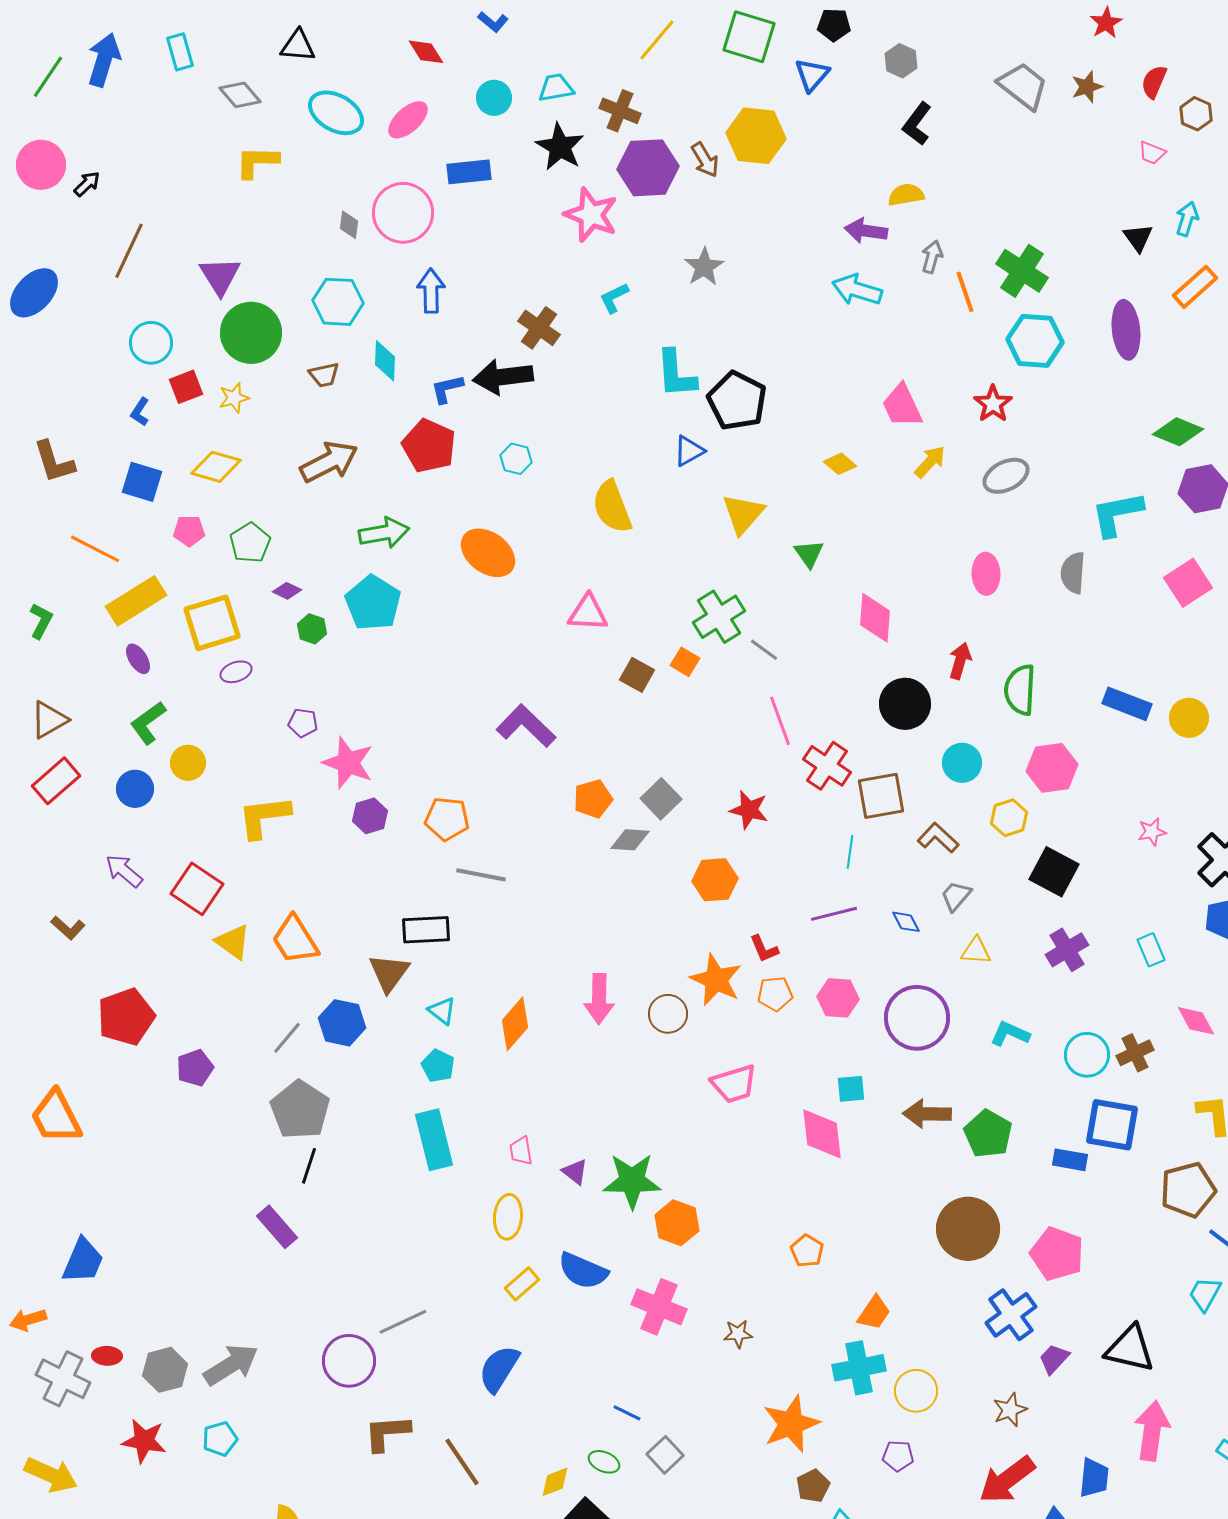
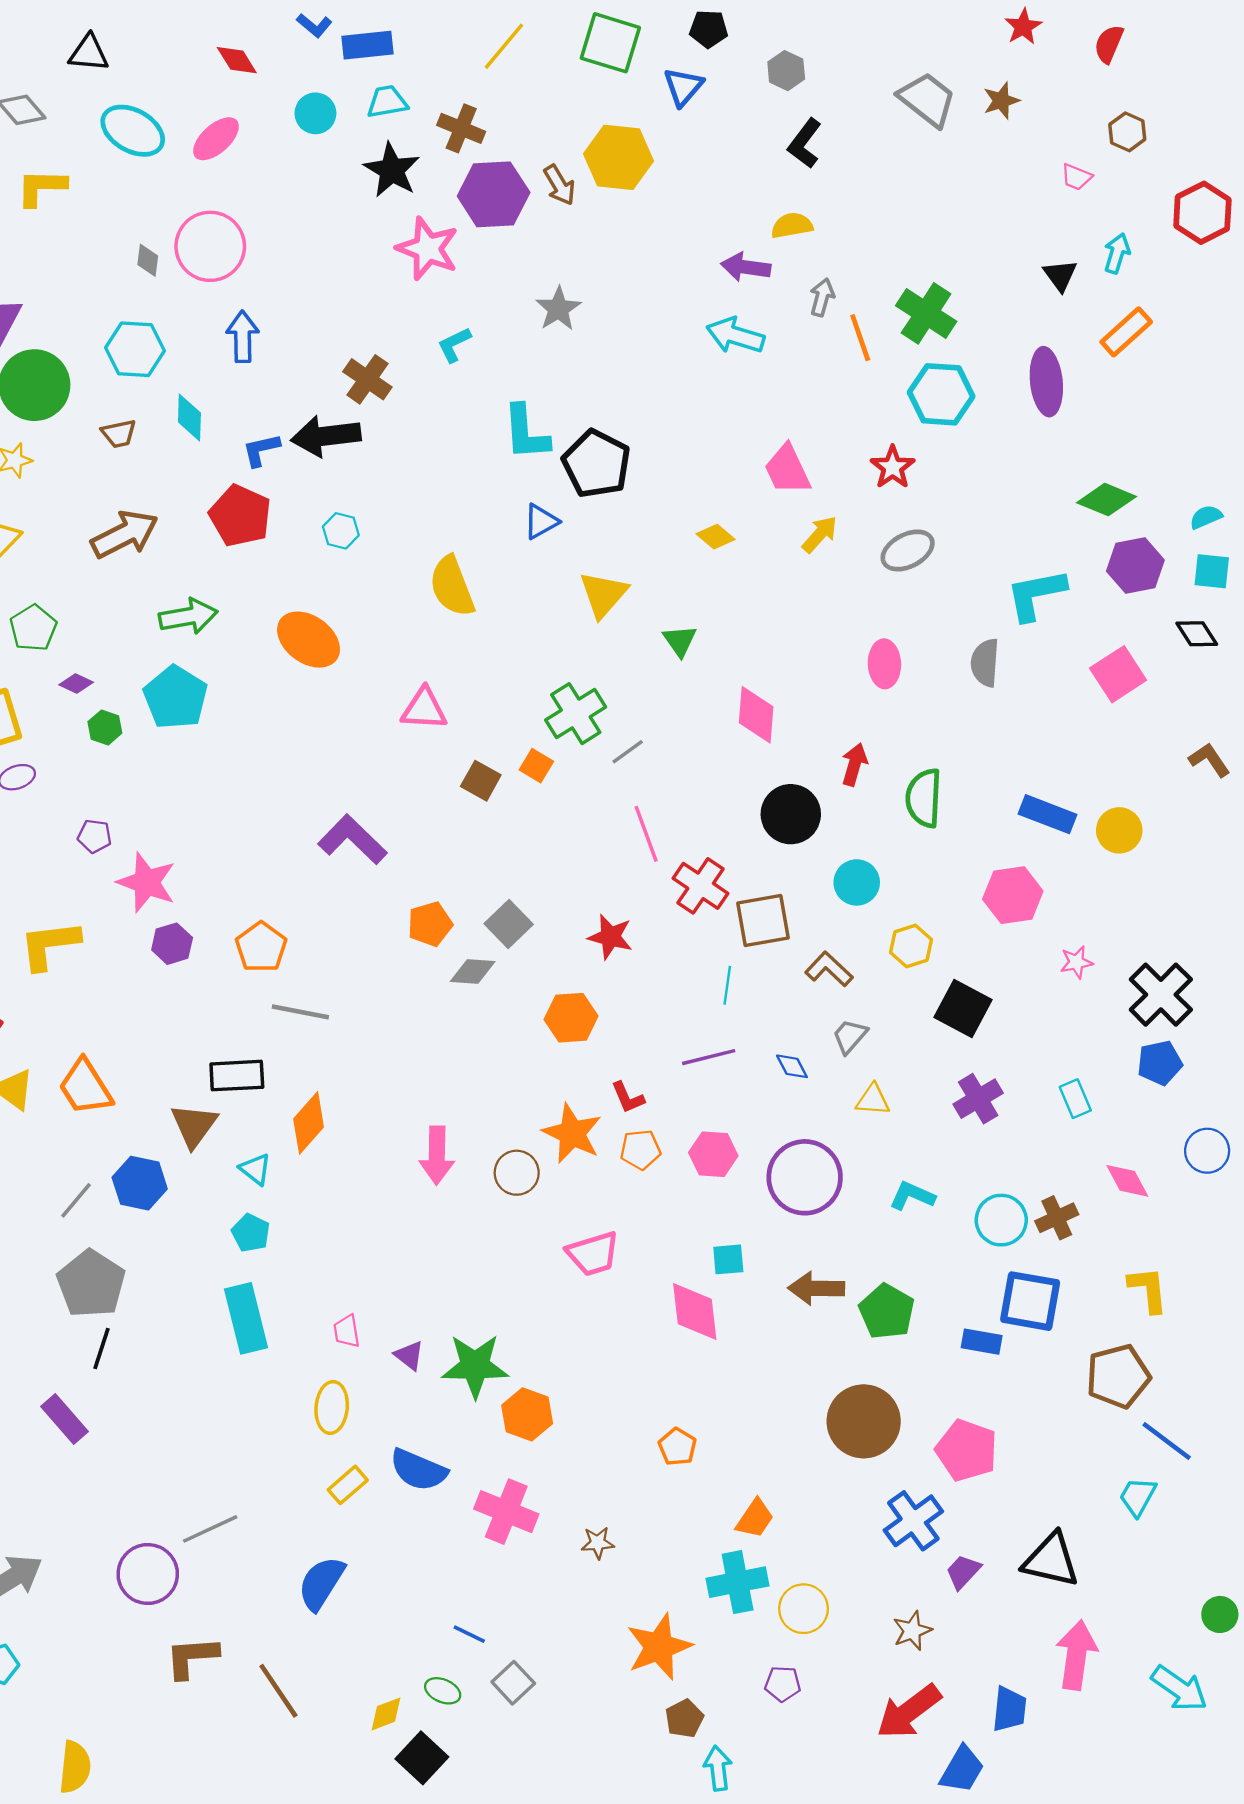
red semicircle: (1154, 82) -> (1109, 44), moved
blue rectangle: (469, 172) -> (367, 45), moved
gray line: (764, 650) -> (628, 752), turned -72
pink hexagon: (1052, 768) -> (1013, 895), moved
orange pentagon: (447, 819) -> (261, 947), turned 30
orange diamond: (515, 1024) -> (309, 1123), moved

